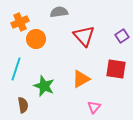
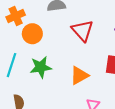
green star: (44, 86) -> (41, 67), moved, turned -30

